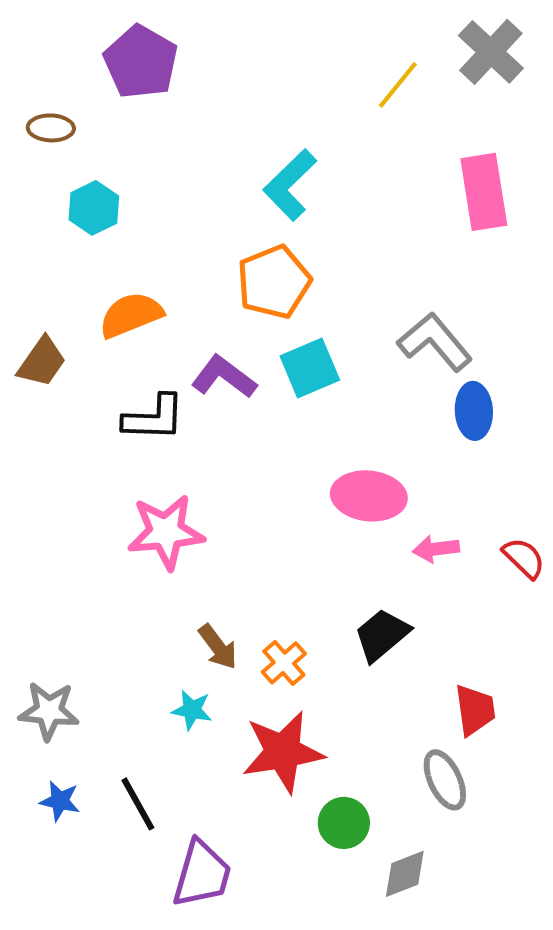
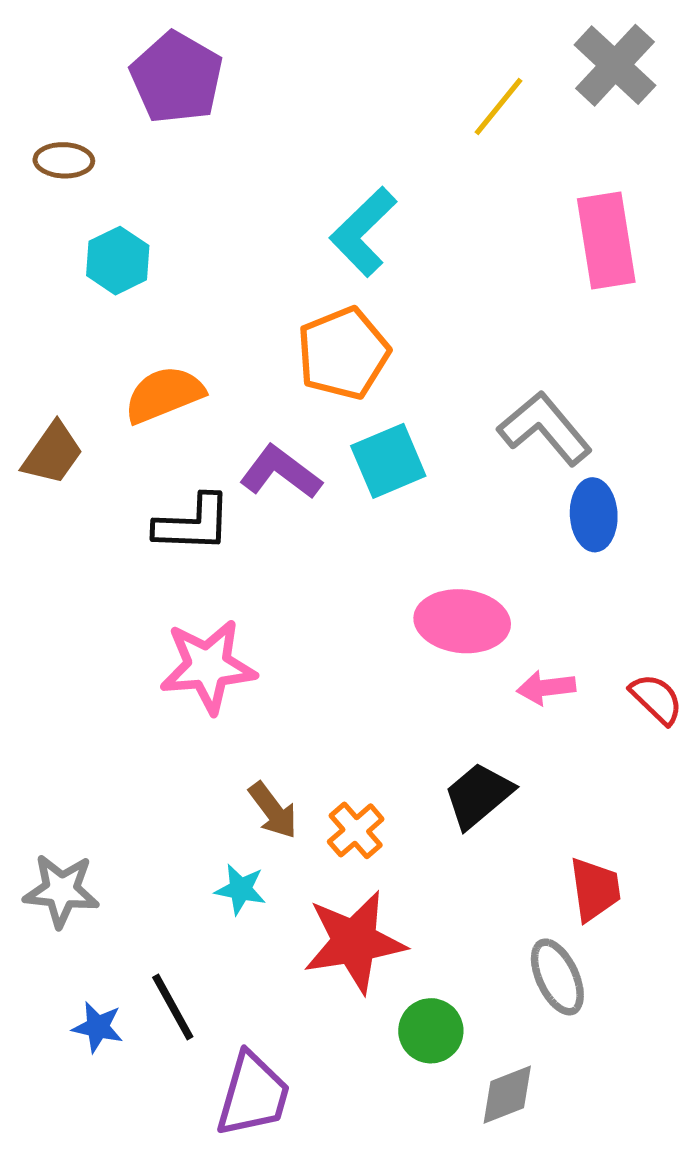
blue star: (60, 801) -> (98, 1027), moved

